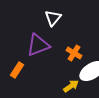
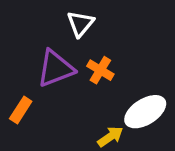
orange cross: (74, 53) -> (100, 70), moved

